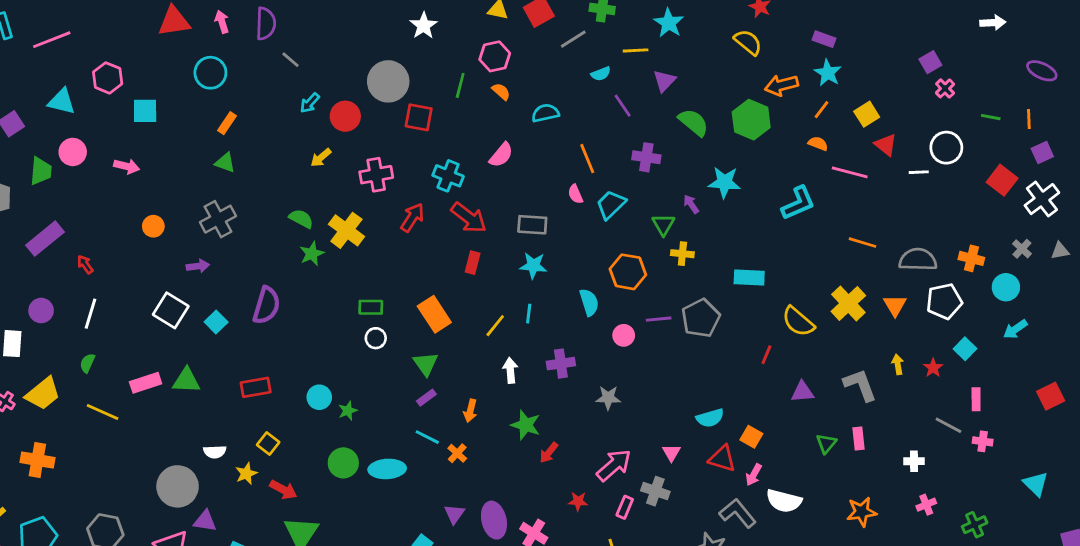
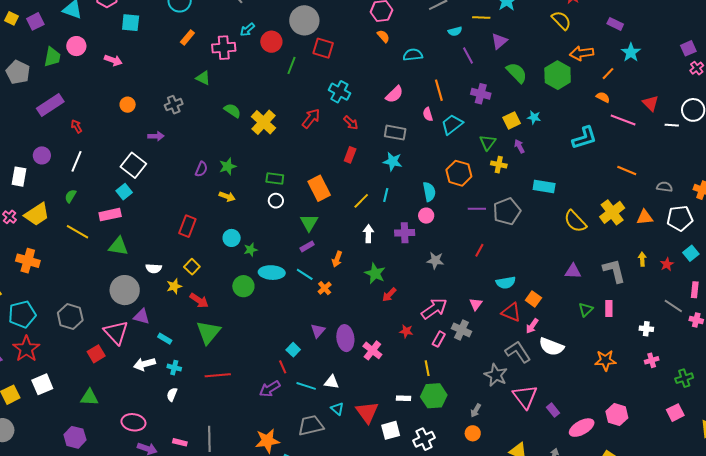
cyan star: (828, 73) -> (631, 52), moved
green line: (460, 85) -> (291, 65), moved
yellow square: (867, 114) -> (512, 120), moved
pink semicircle: (501, 155) -> (394, 94), moved
yellow arrow: (321, 158) -> (227, 196), moved, turned -126
green triangle: (225, 163) -> (203, 78), moved
pink cross: (376, 175) -> (224, 48), moved
cyan star: (724, 182) -> (534, 117), size x0.6
purple arrow: (691, 204) -> (519, 146), moved
red arrow: (469, 218) -> (351, 123), size x0.6
gray cross: (218, 219) -> (174, 105), size x0.7
green star: (312, 254) -> (228, 166), moved
gray semicircle: (918, 260) -> (664, 187), size x0.6
purple semicircle: (266, 305) -> (201, 169), size x0.6
orange triangle: (895, 305) -> (645, 217), turned 48
cyan square: (216, 322) -> (124, 192), moved
pink circle: (624, 335) -> (426, 216), moved
red line: (766, 355) -> (479, 250), moved
green triangle: (186, 381) -> (118, 246), moved
red rectangle: (256, 387) -> (187, 226), turned -65
cyan ellipse: (387, 469) -> (272, 273), moved

